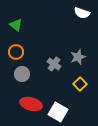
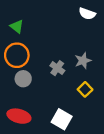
orange circle: (16, 52) -> (17, 55), size x1.5
red ellipse: (31, 104) -> (19, 116), moved

